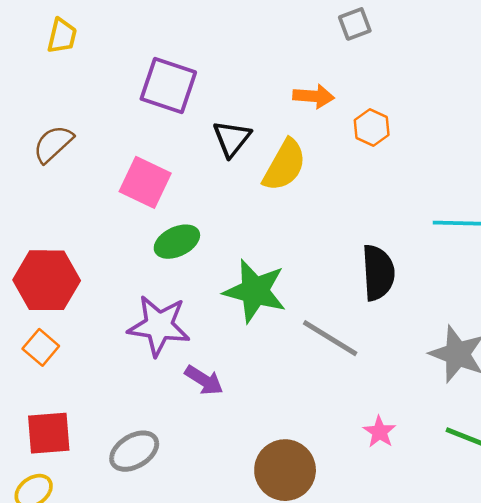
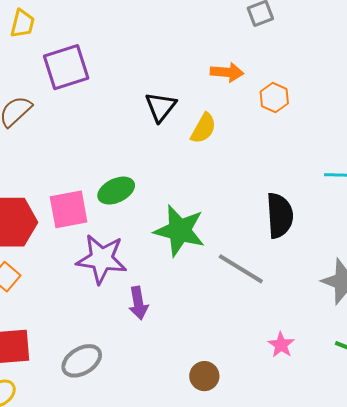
purple square: (168, 85) -> (66, 67), moved, turned -36
yellow semicircle: (284, 165) -> (203, 128), size x0.7
pink square: (145, 182) -> (69, 209), moved, turned -36
purple arrow: (204, 380) -> (138, 303), turned 48
brown circle: (285, 470) -> (204, 376), size x0.6

